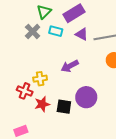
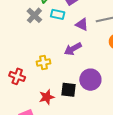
purple triangle: (82, 34) -> (82, 24), moved
red cross: (25, 91) -> (17, 76), moved
red star: (42, 104) -> (47, 97), moved

